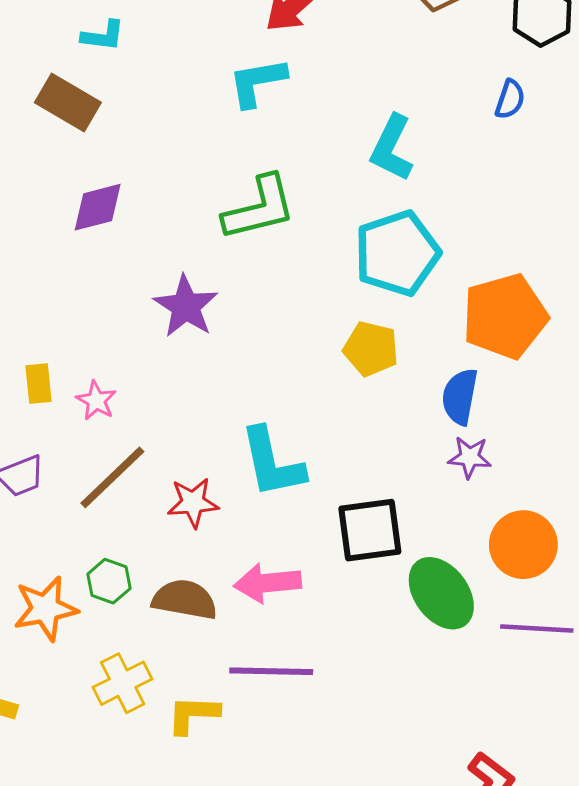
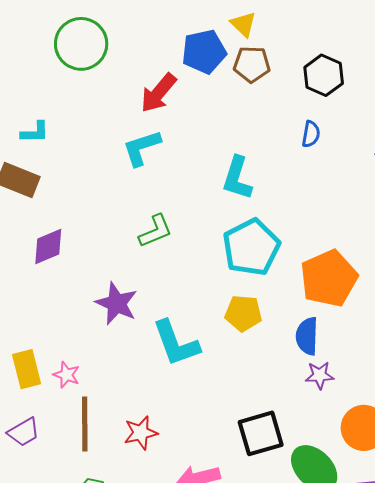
green L-shape: (259, 208) -> (155, 231), size x0.7
yellow rectangle: (39, 384) -> (27, 369), size x1.4
cyan L-shape: (272, 463) -> (176, 343), moved
brown line: (112, 477) -> (85, 424), turned -38

